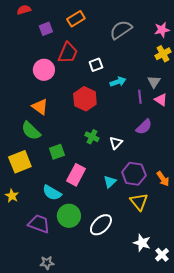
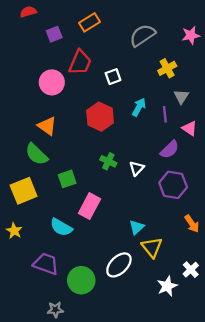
yellow cross: (163, 54) -> (167, 68), moved
cyan arrow: (118, 82) -> (139, 107), moved, turned -42
pink triangle: (161, 100) -> (190, 128), moved
purple hexagon: (134, 174) -> (173, 185), moved
orange arrow: (163, 179) -> (192, 224), moved
cyan triangle: (110, 182) -> (137, 227), moved
yellow triangle: (139, 202) -> (152, 247), moved
green circle: (69, 216) -> (81, 280), moved
white star: (142, 243) -> (167, 286), turned 30
white cross: (162, 255) -> (191, 270), moved

